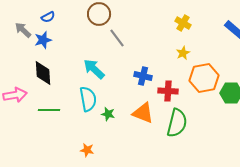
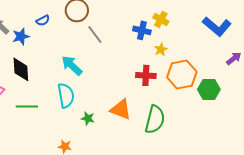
blue semicircle: (48, 17) -> (43, 20), moved
blue cross: (143, 76) -> (142, 30), moved
red cross: (168, 91) -> (146, 75), moved
green star: (108, 114) -> (88, 118), moved

